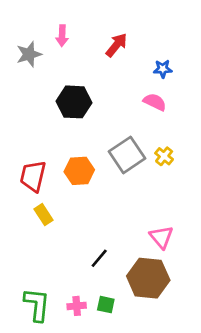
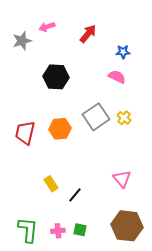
pink arrow: (62, 36) -> (47, 27), turned 70
yellow rectangle: (44, 215) -> (51, 184), moved
brown hexagon: (148, 278) -> (127, 226), moved

